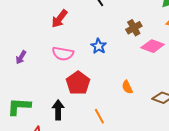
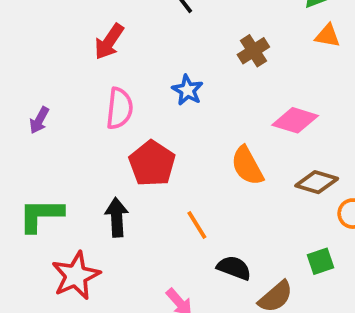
pink diamond: (153, 46) -> (295, 120), moved
pink semicircle: (63, 54) -> (120, 108), turned -90
orange semicircle: (127, 87) -> (247, 166), size x1.5

